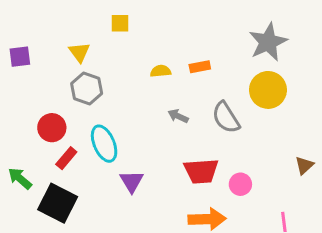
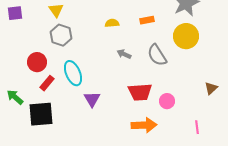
orange rectangle: (200, 67) -> (147, 20), moved
black square: (58, 203) -> (41, 114), turned -32

